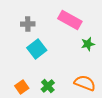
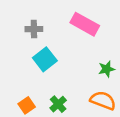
green star: (88, 44) -> (107, 69), moved

